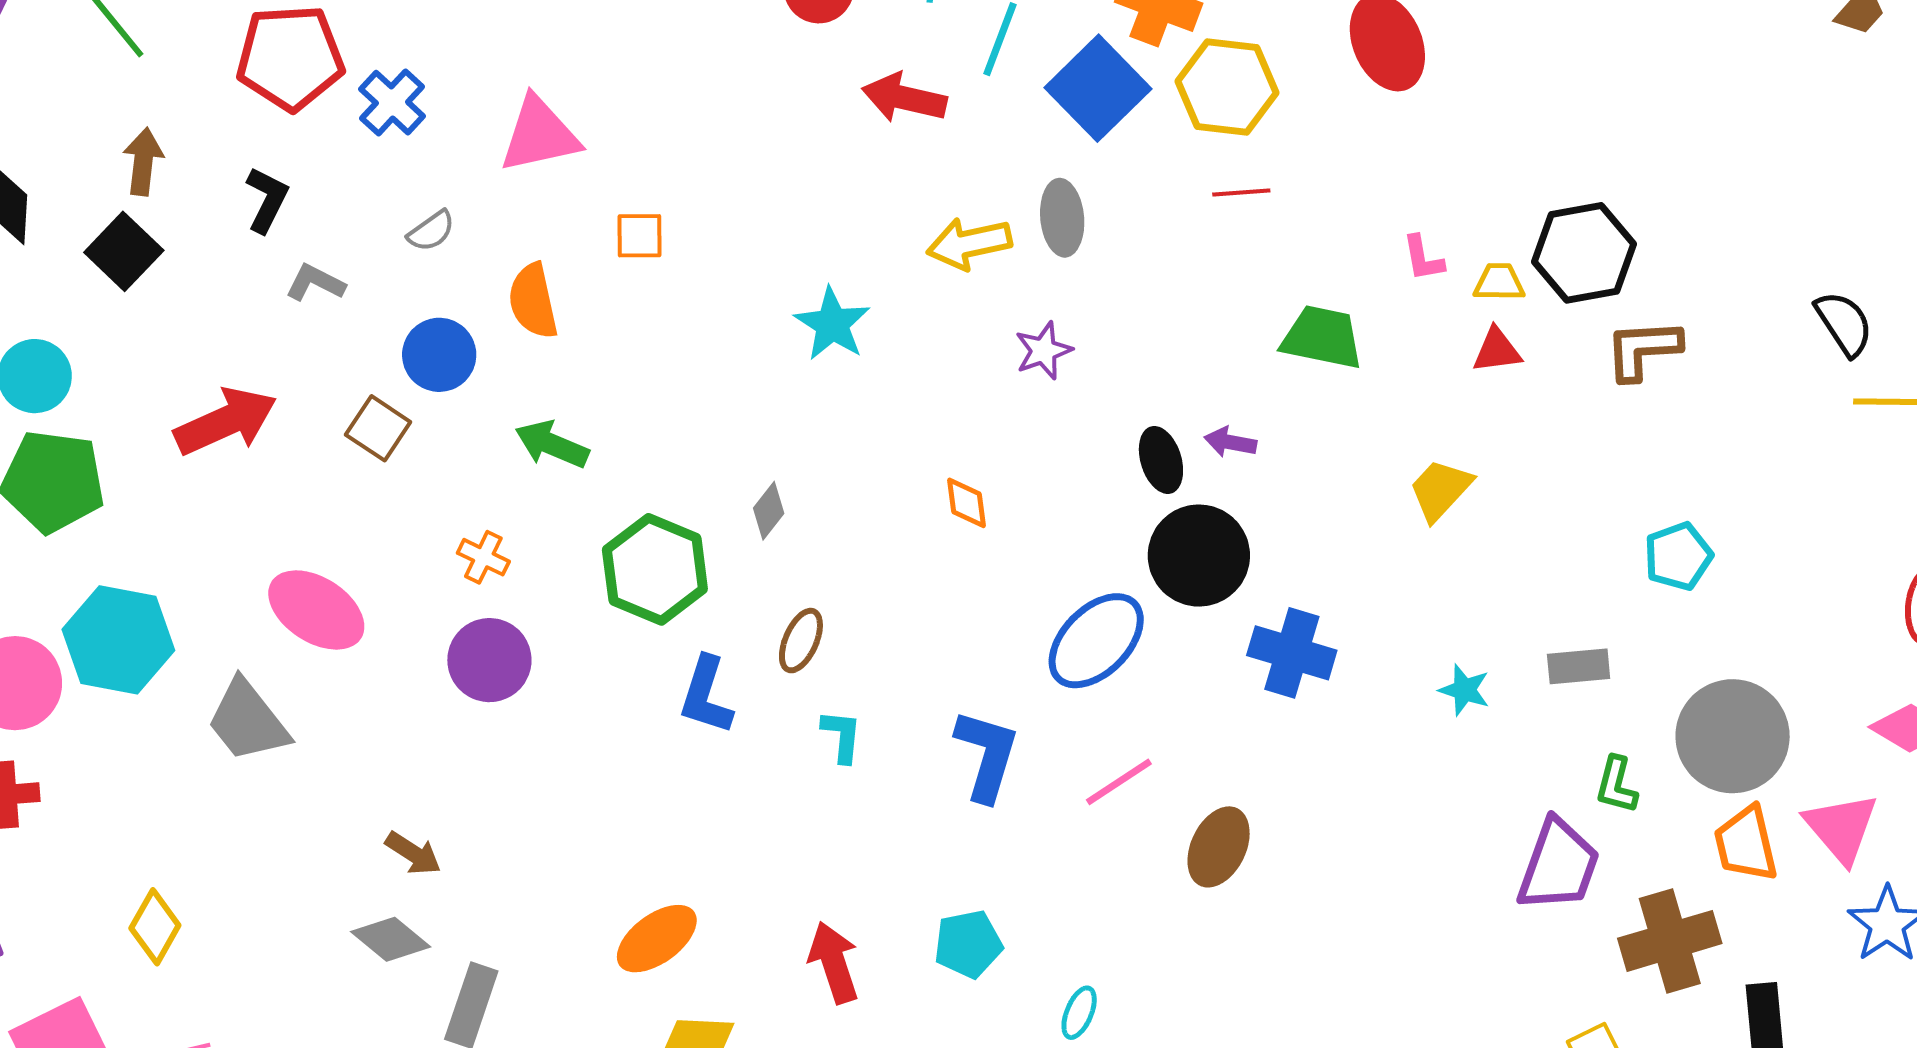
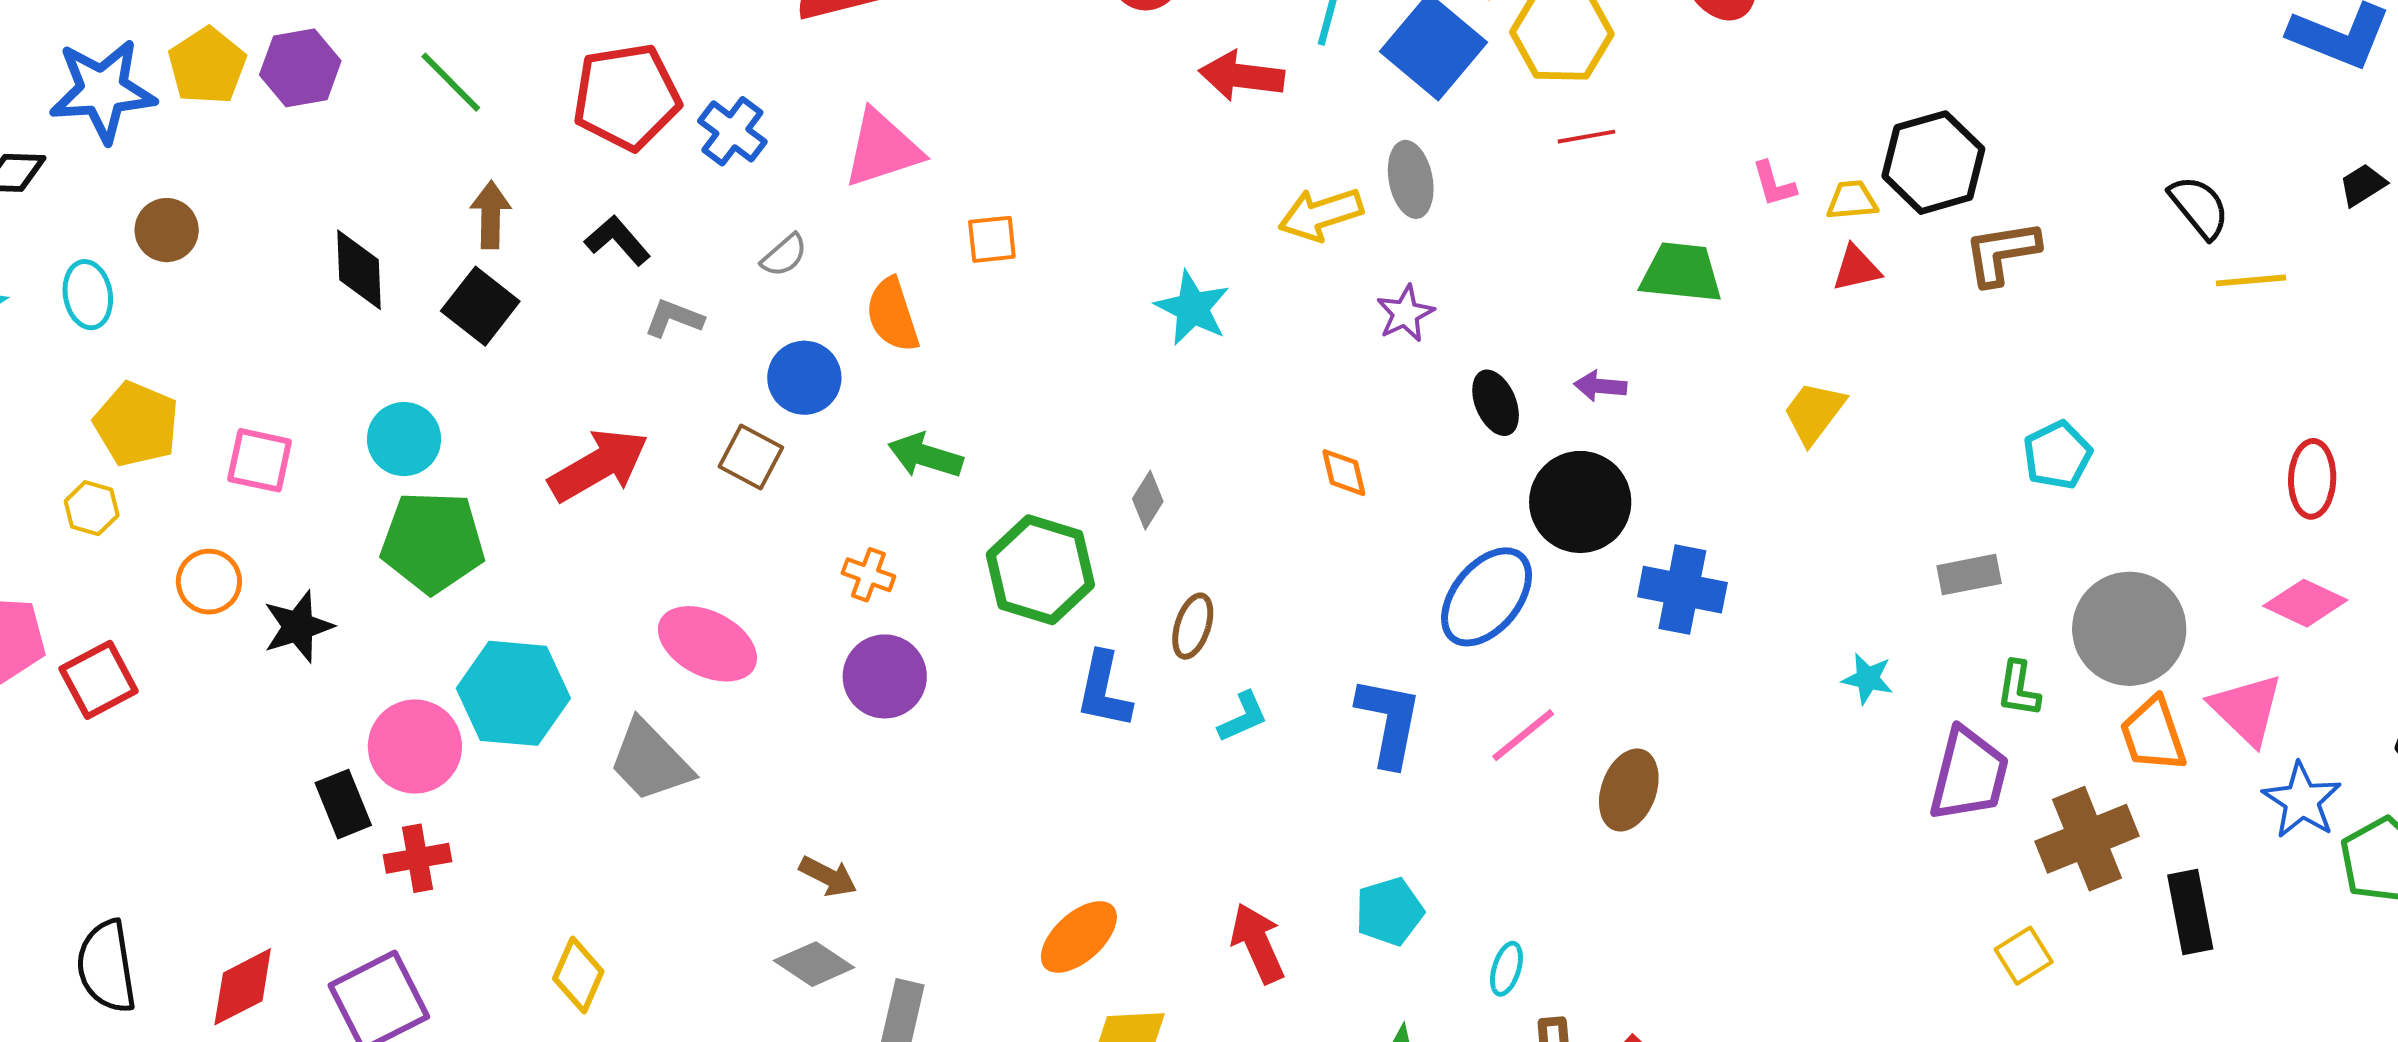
black L-shape: (267, 200) -> (617, 240), turned -62
black ellipse: (1161, 460) -> (1496, 403), moved
cyan star: (1464, 690) -> (1868, 679), moved
cyan L-shape: (842, 736) -> (1243, 717), turned 66

